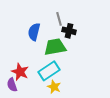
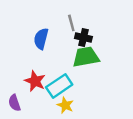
green trapezoid: (55, 47) -> (86, 57), moved
red star: (20, 72) -> (35, 81), moved

